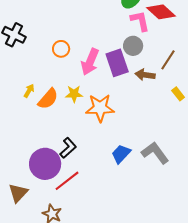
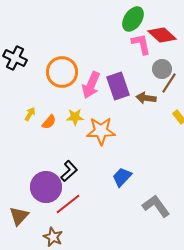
gray circle: (133, 46) -> (162, 69), moved
orange circle: (61, 49) -> (62, 72), size x1.8
orange semicircle: (48, 99) -> (49, 122), size x0.7
gray L-shape: (155, 153) -> (156, 206), moved

